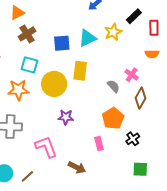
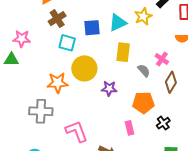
cyan square: (29, 65) -> (67, 43), moved
yellow rectangle: (80, 71) -> (123, 52), moved
orange star: (18, 90) -> (57, 83), moved
purple star: (66, 117) -> (109, 88), moved
orange pentagon: (113, 118) -> (143, 103), turned 30

